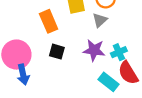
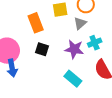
cyan cross: (119, 52) -> (95, 43), moved
cyan rectangle: (109, 82) -> (73, 79), moved

